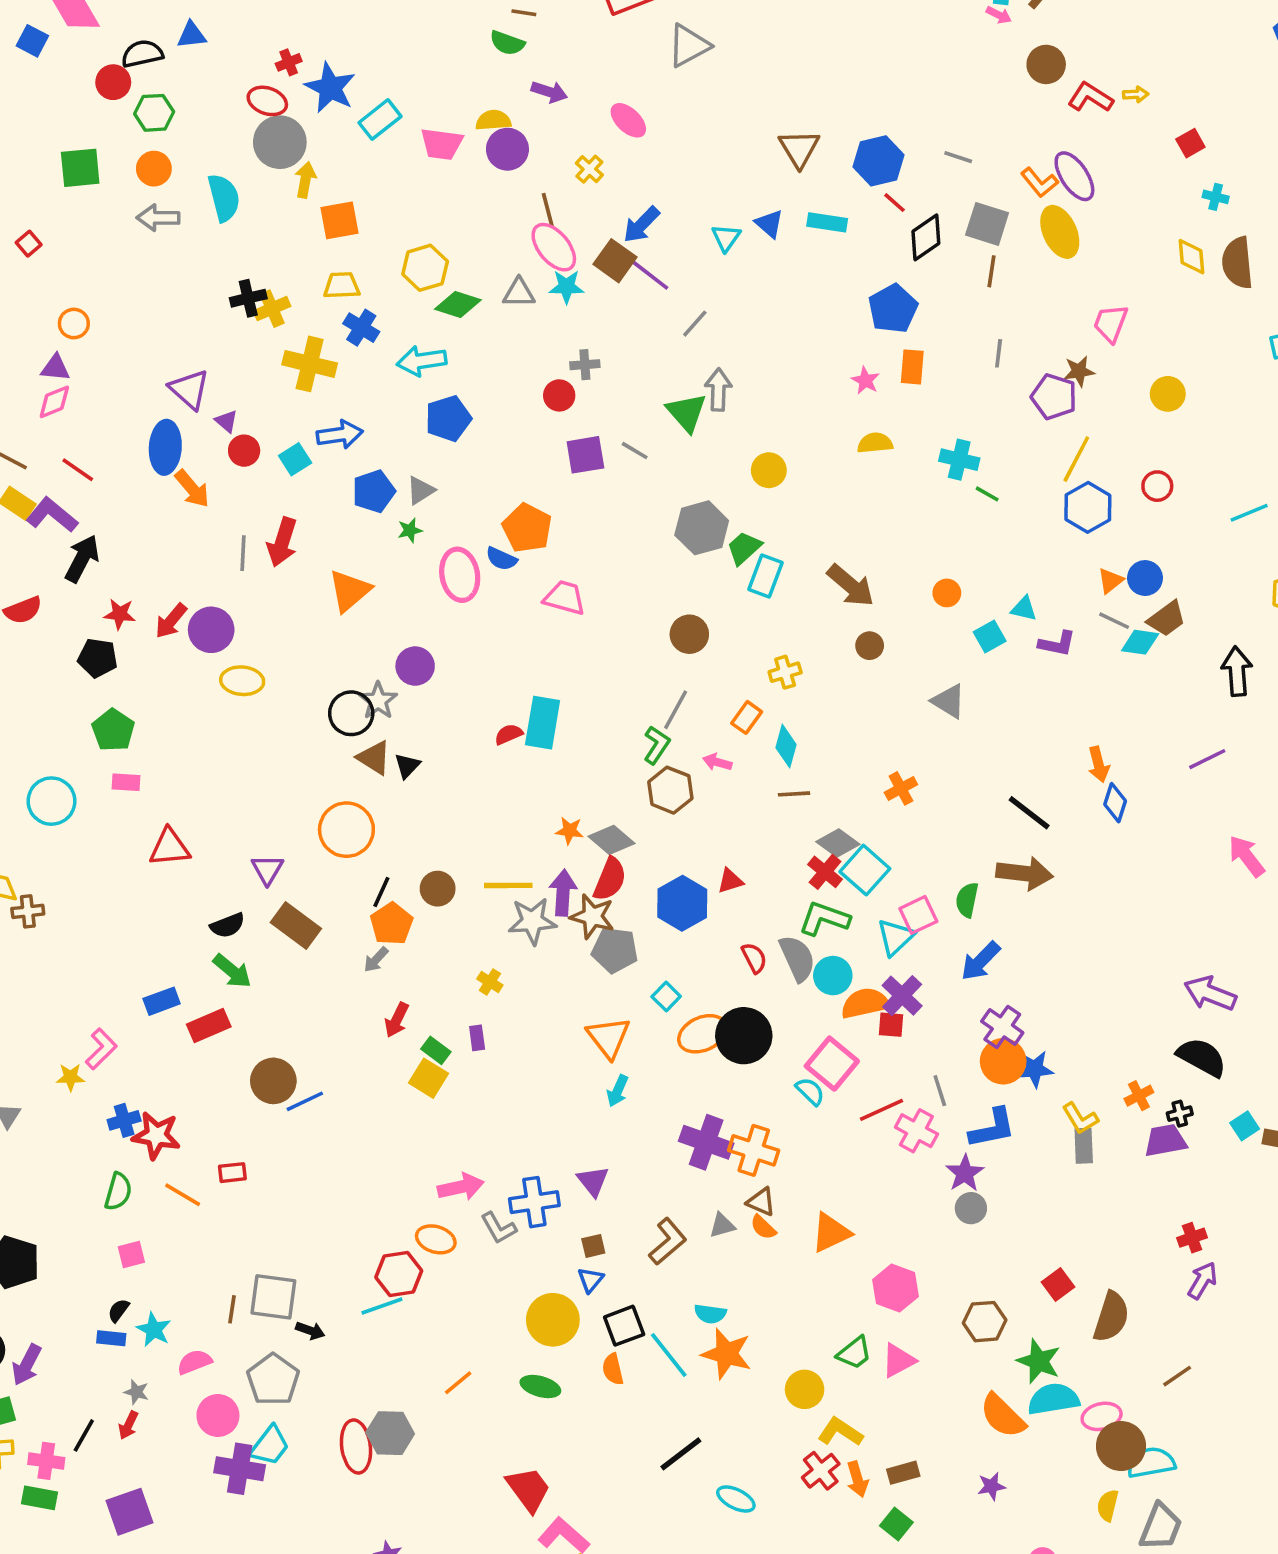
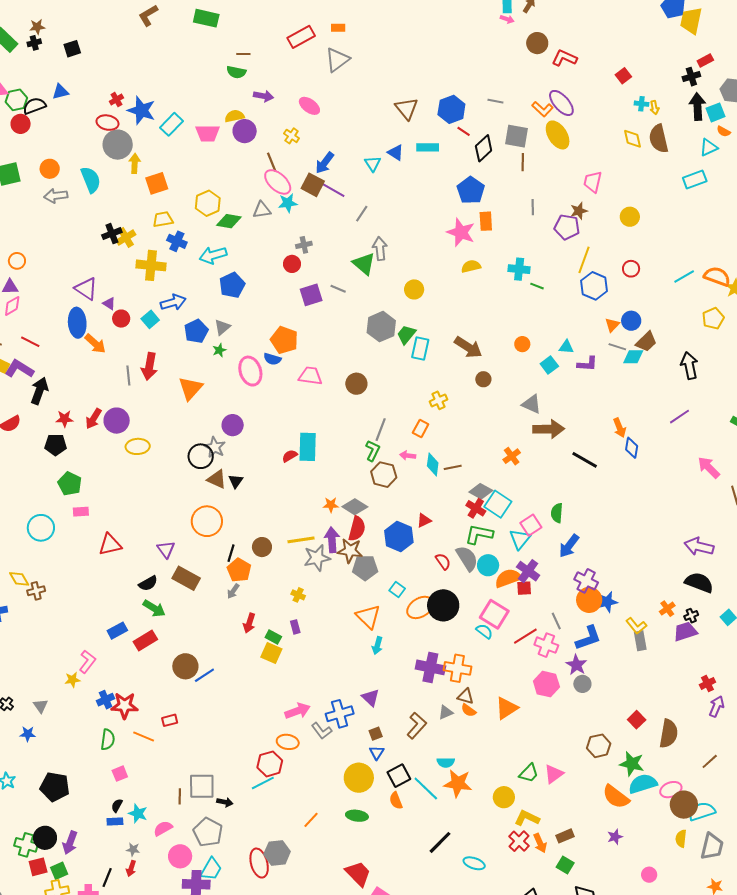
yellow arrow: (1136, 94) -> (654, 108), moved, turned 88
green hexagon: (154, 113) -> (16, 100), moved
pink star: (865, 381) -> (461, 232), size x1.8
brown circle: (689, 634) -> (356, 384), moved
cyan diamond: (786, 746) -> (433, 464), moved
brown arrow: (1025, 873) -> (549, 429), moved
pink hexagon: (895, 1288) -> (546, 684), moved

